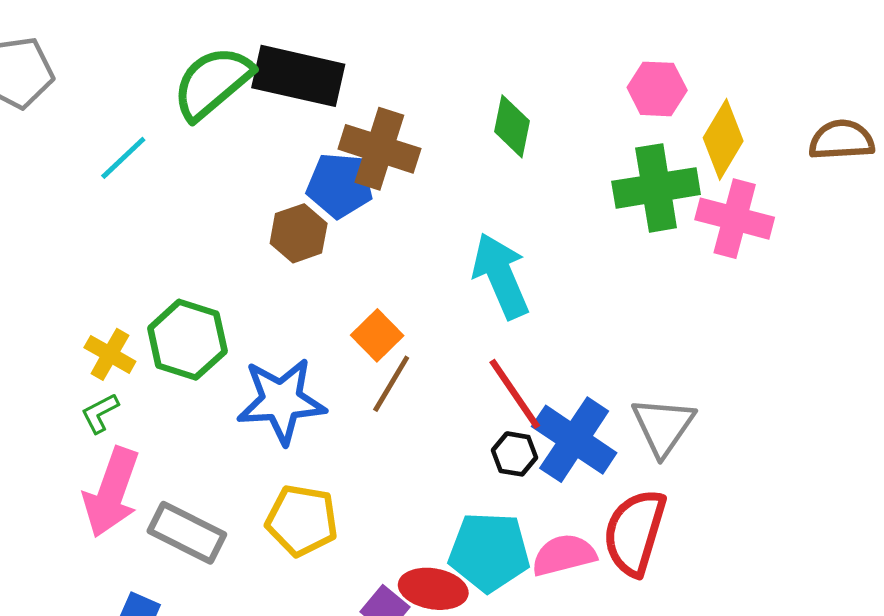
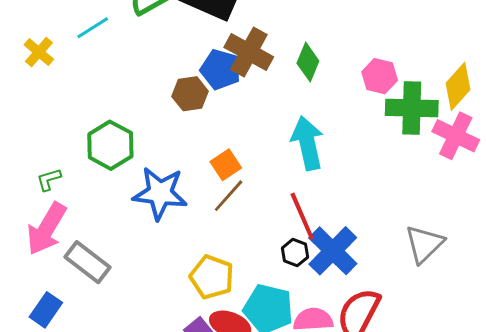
pink hexagon: (657, 89) -> (380, 76), moved
green diamond: (512, 126) -> (308, 62), moved
yellow cross: (110, 354) -> (39, 52), moved
gray triangle: (663, 426) -> (424, 244), moved
yellow pentagon: (302, 520) -> (212, 277), moved

